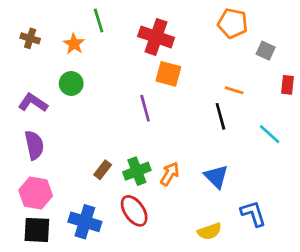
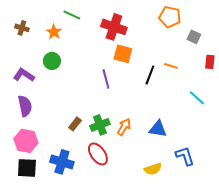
green line: (99, 21) -> (72, 15), turned -48
black line: (220, 116) -> (150, 75), moved, turned 36
blue triangle: (216, 177) -> (158, 129), turned -36

